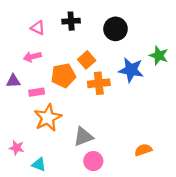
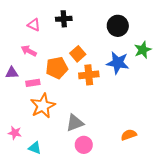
black circle: (115, 29) -> (118, 26), moved
green star: (159, 56) -> (143, 50), turned 30
pink arrow: (32, 57) -> (29, 51), turned 42

